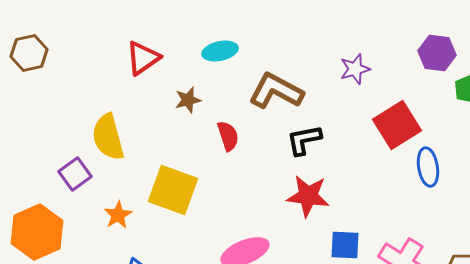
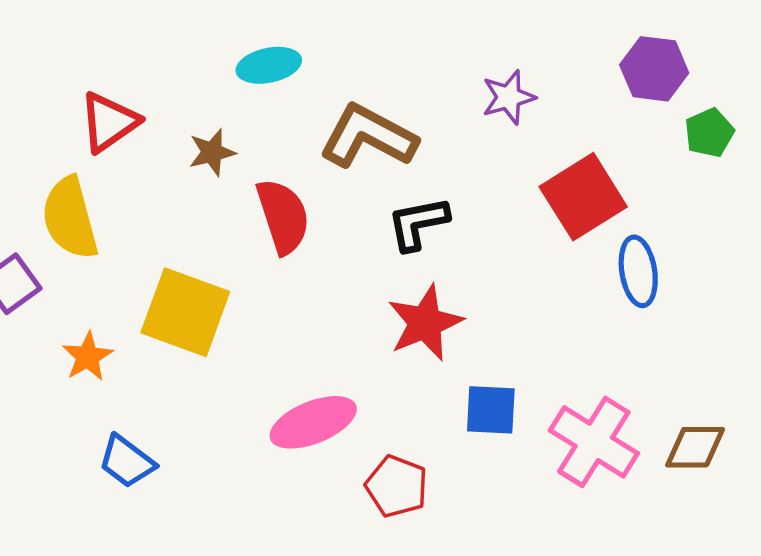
red triangle: (143, 58) -> (109, 122), moved
red semicircle: (228, 136) -> (283, 216), size x1.4
red star: (308, 196) -> (425, 323), turned -30

